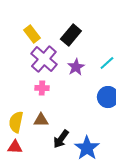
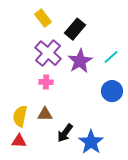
yellow rectangle: (32, 34) -> (43, 18), moved
purple star: (76, 67) -> (80, 61), size x1.4

